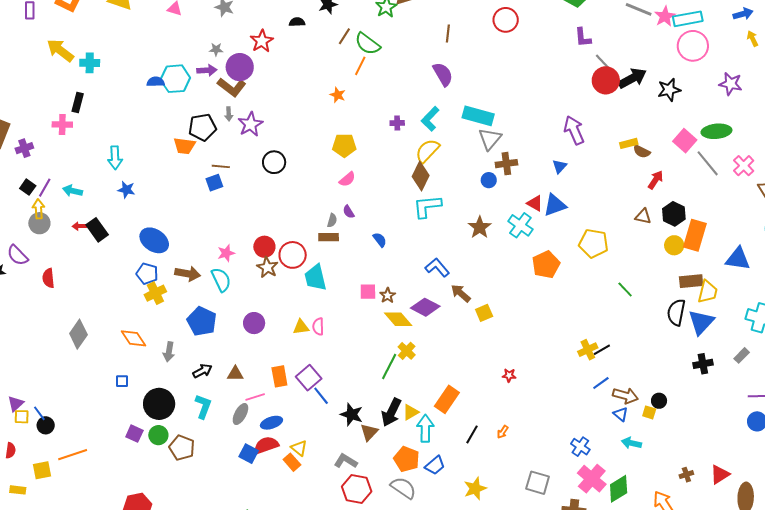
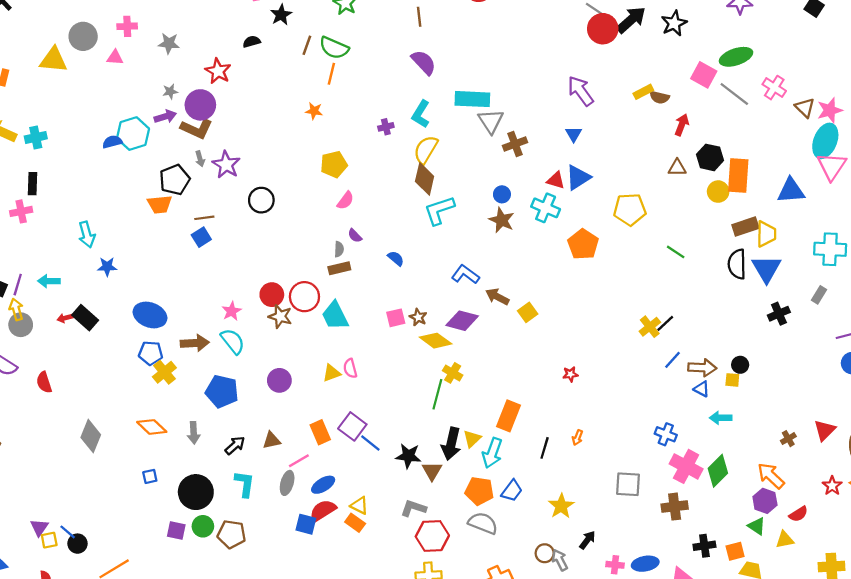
blue circle: (489, 180) -> (502, 194), moved
cyan arrow: (425, 428) -> (492, 453), turned -148

